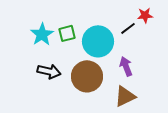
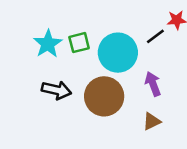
brown triangle: (125, 96) -> (152, 121), size x0.7

